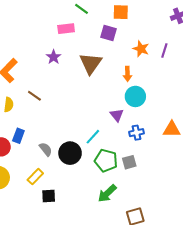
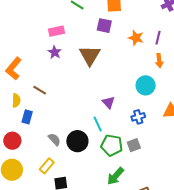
pink rectangle: (66, 29) -> (56, 31), moved
orange arrow: (128, 74) -> (159, 61), moved
cyan circle: (135, 96) -> (146, 85), moved
purple triangle: (117, 115) -> (108, 102), moved
blue rectangle: (18, 136) -> (27, 117), moved
cyan line: (93, 137) -> (98, 124), turned -63

